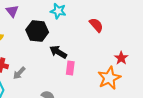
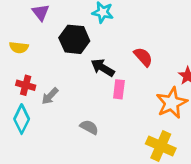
red semicircle: (96, 25) -> (143, 57), moved

